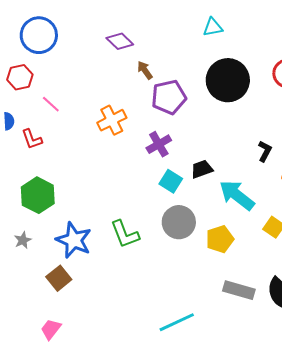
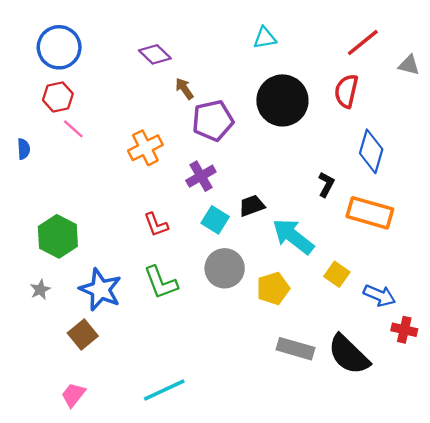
red hexagon: (20, 77) -> (58, 97), moved
red L-shape: (32, 139) -> (156, 225), moved
cyan line: (177, 322) -> (164, 390), moved

